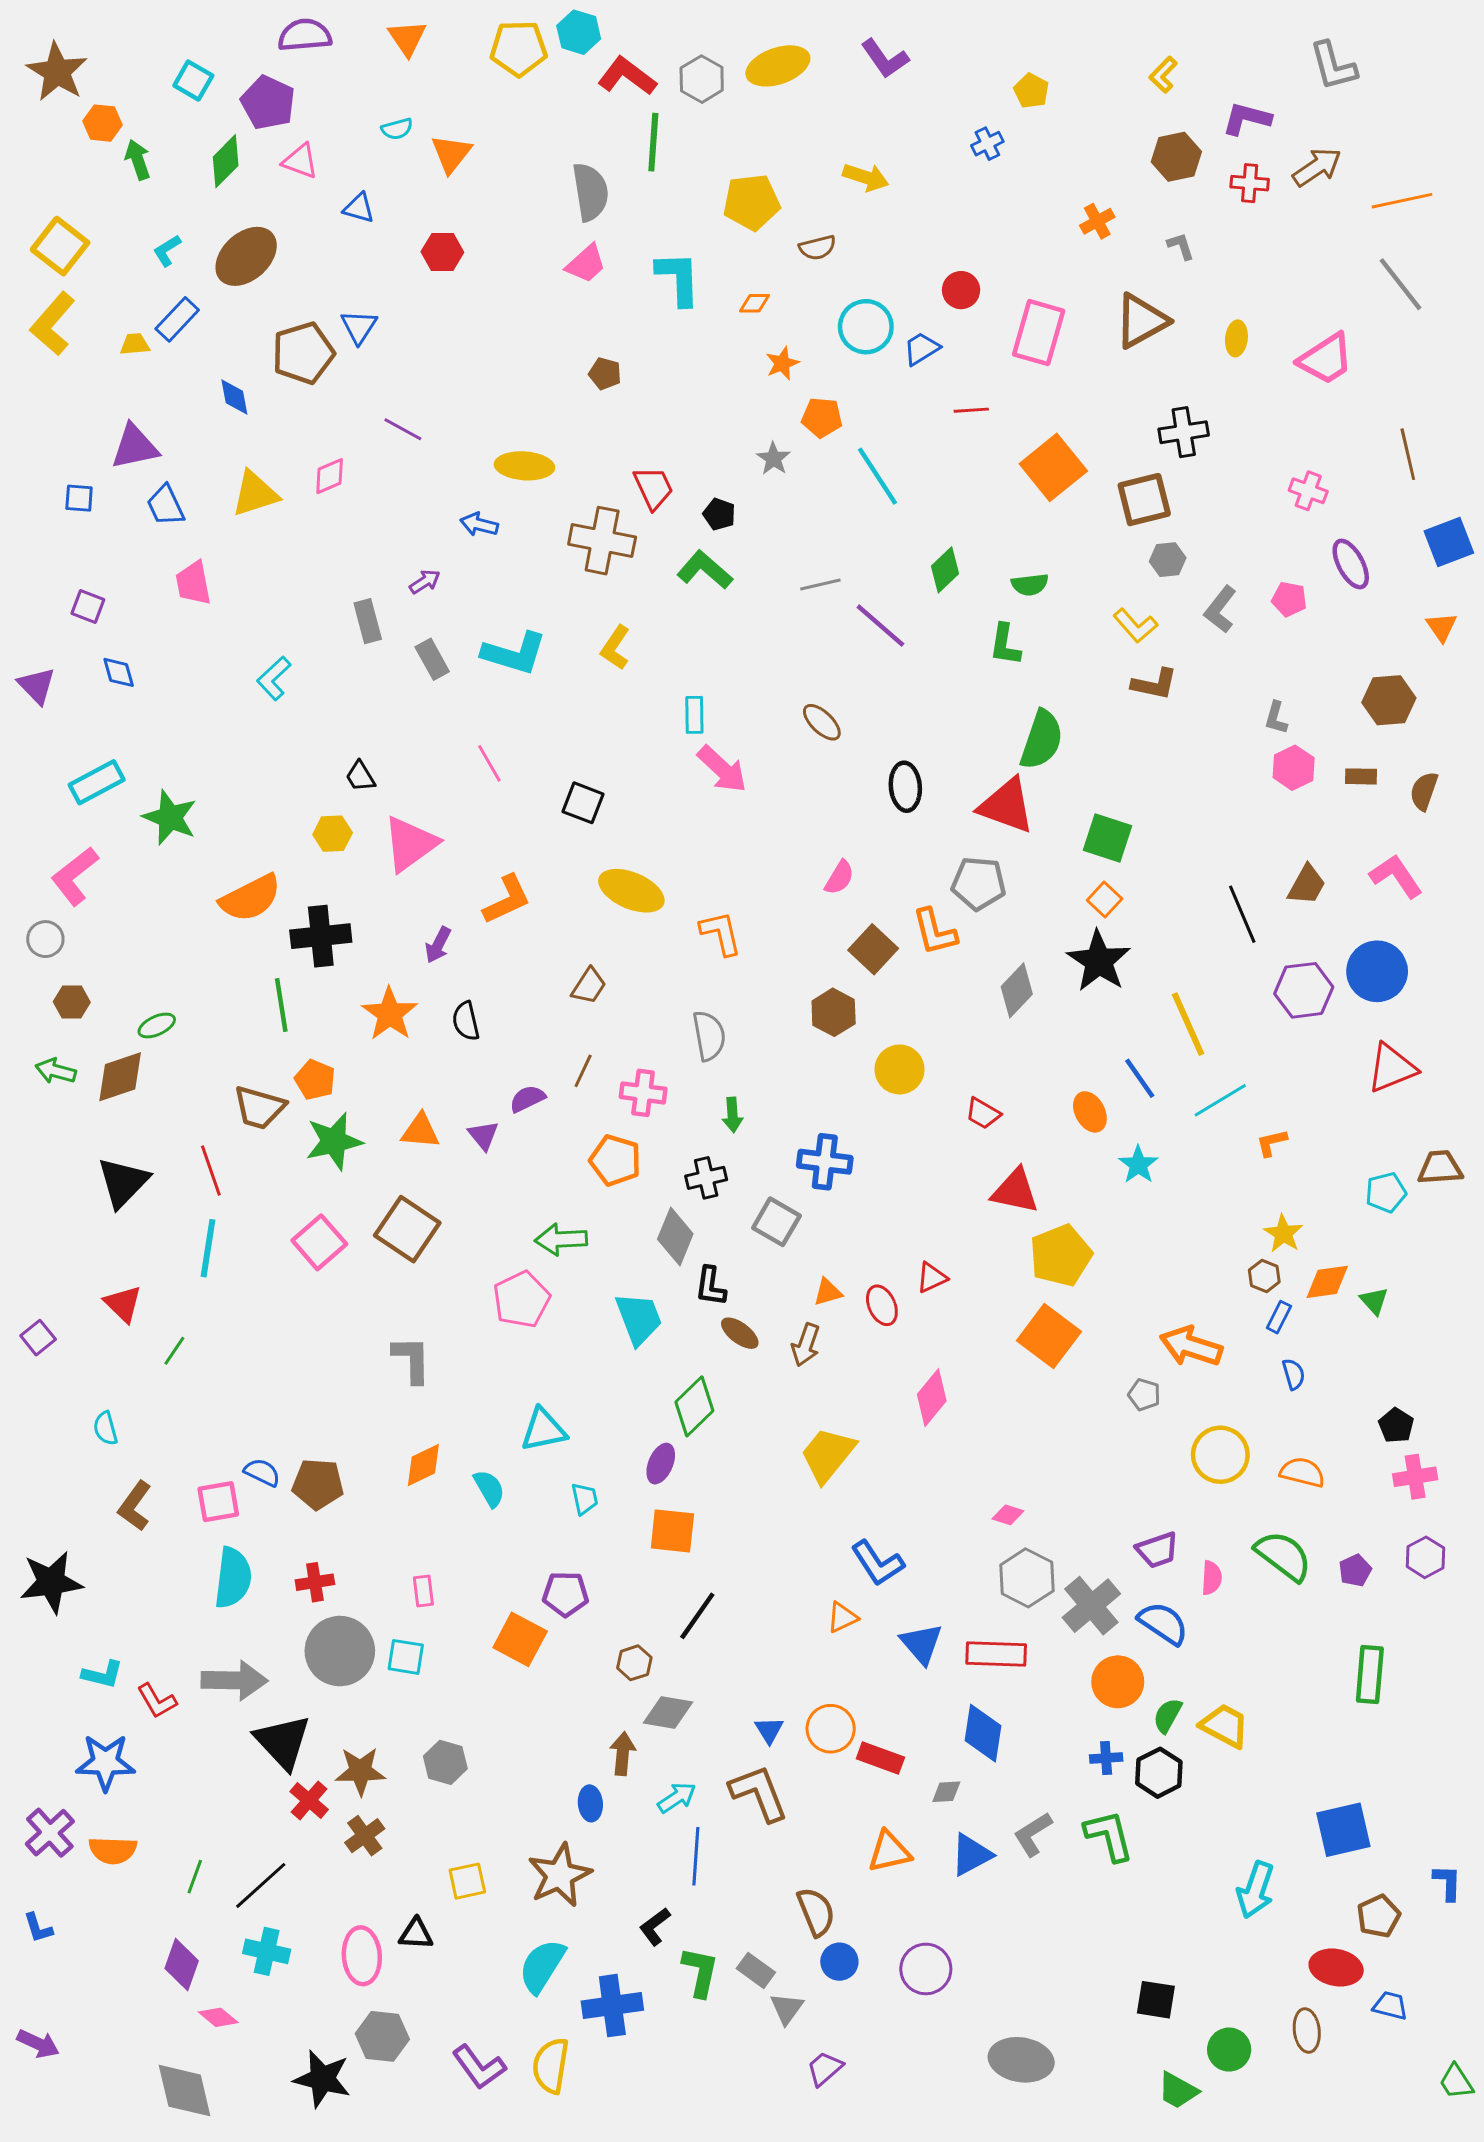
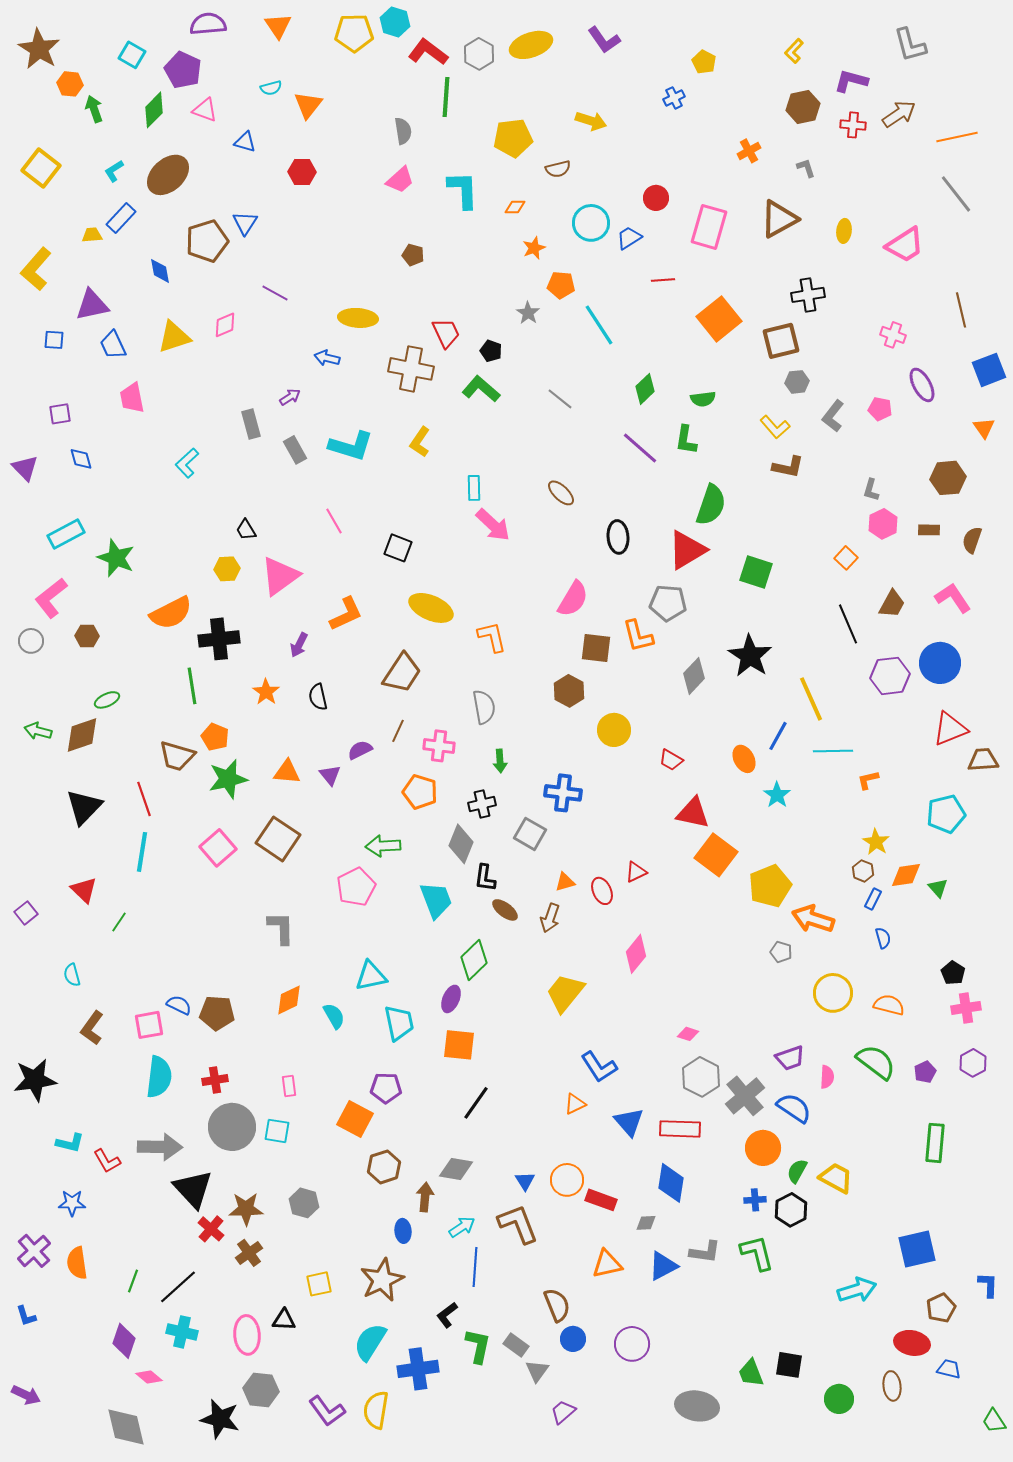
gray semicircle: (590, 192) -> (403, 131), size x0.7
yellow L-shape: (53, 324) -> (36, 269), moved
gray line: (820, 585) -> (560, 399), turned 52
purple square: (88, 607) -> (60, 414), turned -30
purple line: (880, 626) -> (640, 448), moved
red triangle: (1006, 806) -> (687, 550), turned -51
pink semicircle: (839, 878) -> (573, 599), size x1.5
orange square: (1105, 900) -> (846, 558), moved
brown square: (873, 949) -> (596, 648), turned -36
brown trapezoid: (589, 986) -> (402, 673), size x1.6
brown hexagon: (72, 1002) -> (87, 636), moved
orange star: (390, 1014) -> (266, 692), size x0.7
blue line: (1140, 1078) -> (778, 736), turned 64
cyan line: (1220, 1100) -> (833, 751), turned 30
brown trapezoid: (1440, 1168) -> (983, 760), moved
cyan pentagon: (1386, 1193) -> (946, 814), size x1.4
yellow pentagon: (1061, 1256) -> (770, 886), moved
orange square: (1049, 1336) -> (716, 855), moved
cyan trapezoid: (585, 1499) -> (399, 1023), size x1.6
brown hexagon: (634, 1663) -> (384, 1167), moved, size x1.4
blue star: (105, 1762) -> (72, 1203), size x0.7
gray L-shape: (1033, 1834) -> (705, 1252), turned -140
orange semicircle: (113, 1850) -> (77, 1263), turned 80
cyan arrow: (1255, 1890) -> (857, 1290), turned -126
green trapezoid: (1178, 2091) -> (751, 1373), moved, turned 40

